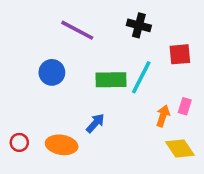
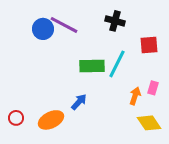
blue circle: (52, 72) -> (43, 29), moved
orange ellipse: (62, 145) -> (51, 120), turned -35

